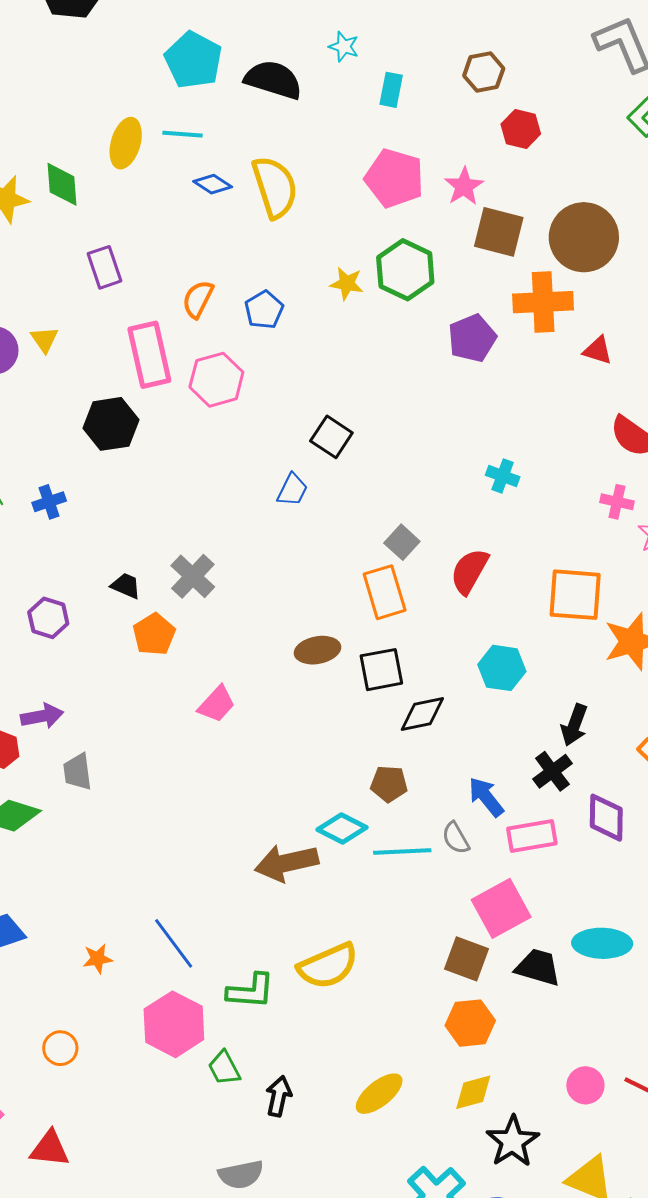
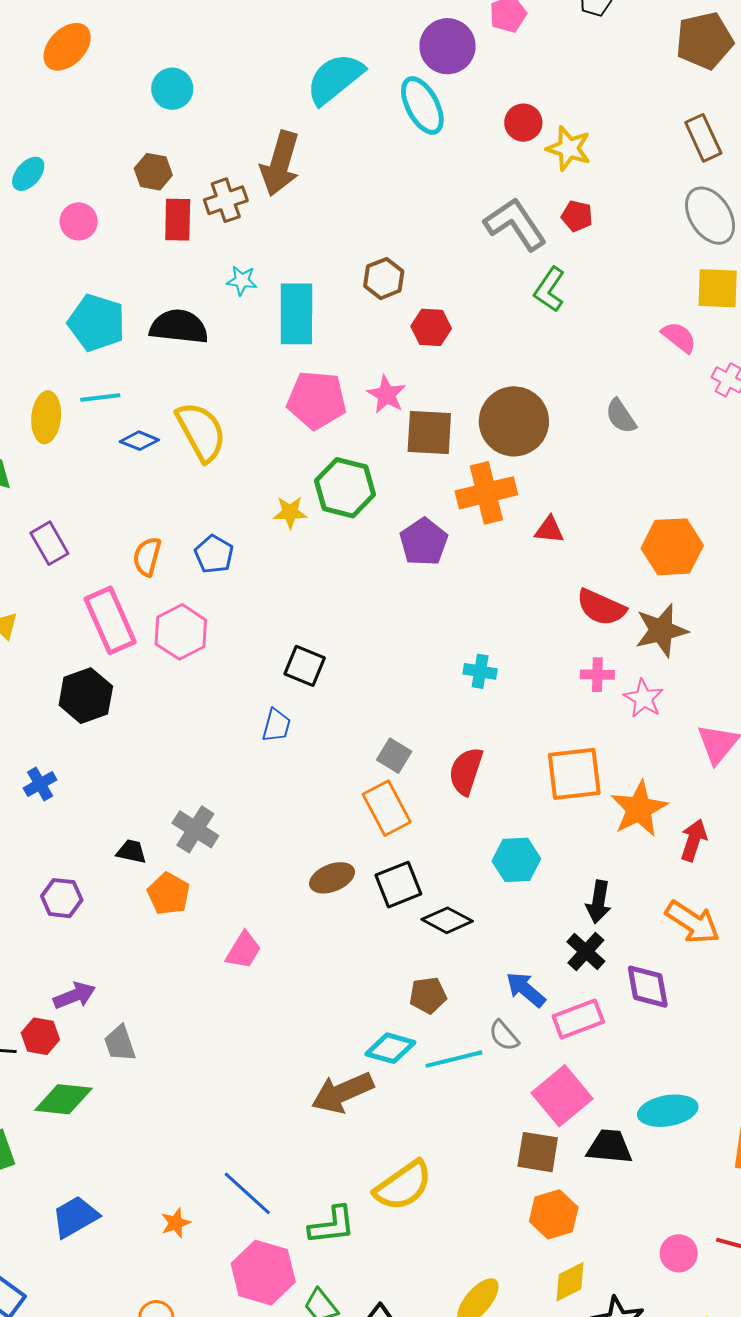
cyan rectangle: (391, 90) -> (296, 314), size x1.8
black diamond: (422, 714) -> (447, 920), turned 51

